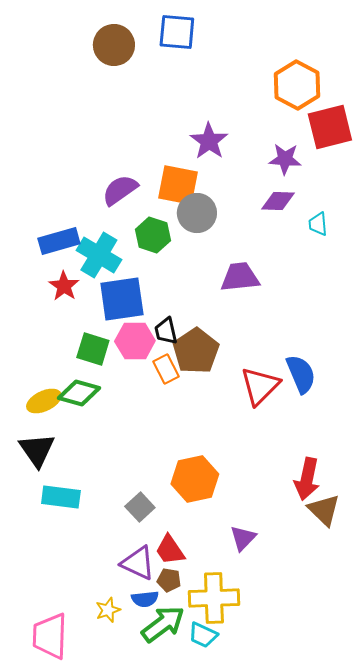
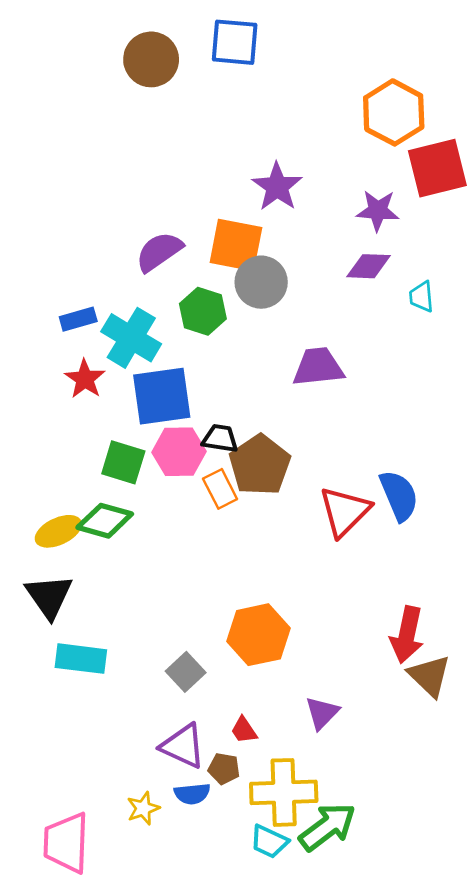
blue rectangle: (59, 241) -> (78, 319), size x0.7
black trapezoid: (166, 331) -> (220, 439), turned 112
red trapezoid: (170, 550) -> (244, 730), moved, size x0.7
green arrow: (163, 624) -> (327, 827), moved

